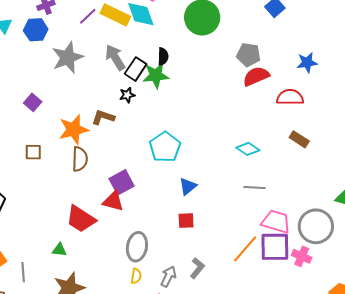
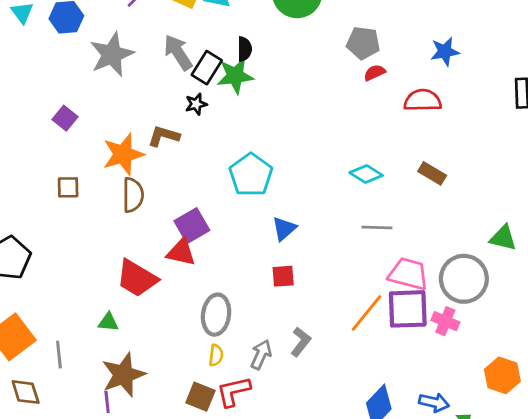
red semicircle: (256, 76) -> (375, 73), size x0.6
brown rectangle: (299, 139) -> (432, 173), moved

